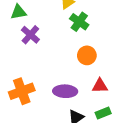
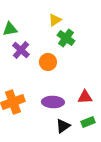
orange circle: (87, 55) -> (48, 62), moved

